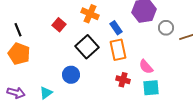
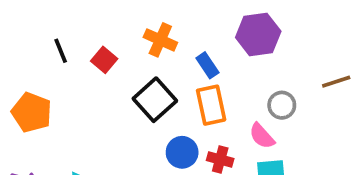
gray circle: (166, 28) -> (282, 105), moved
black line: (18, 30) -> (61, 51), moved
blue circle: (71, 75) -> (182, 152), moved

